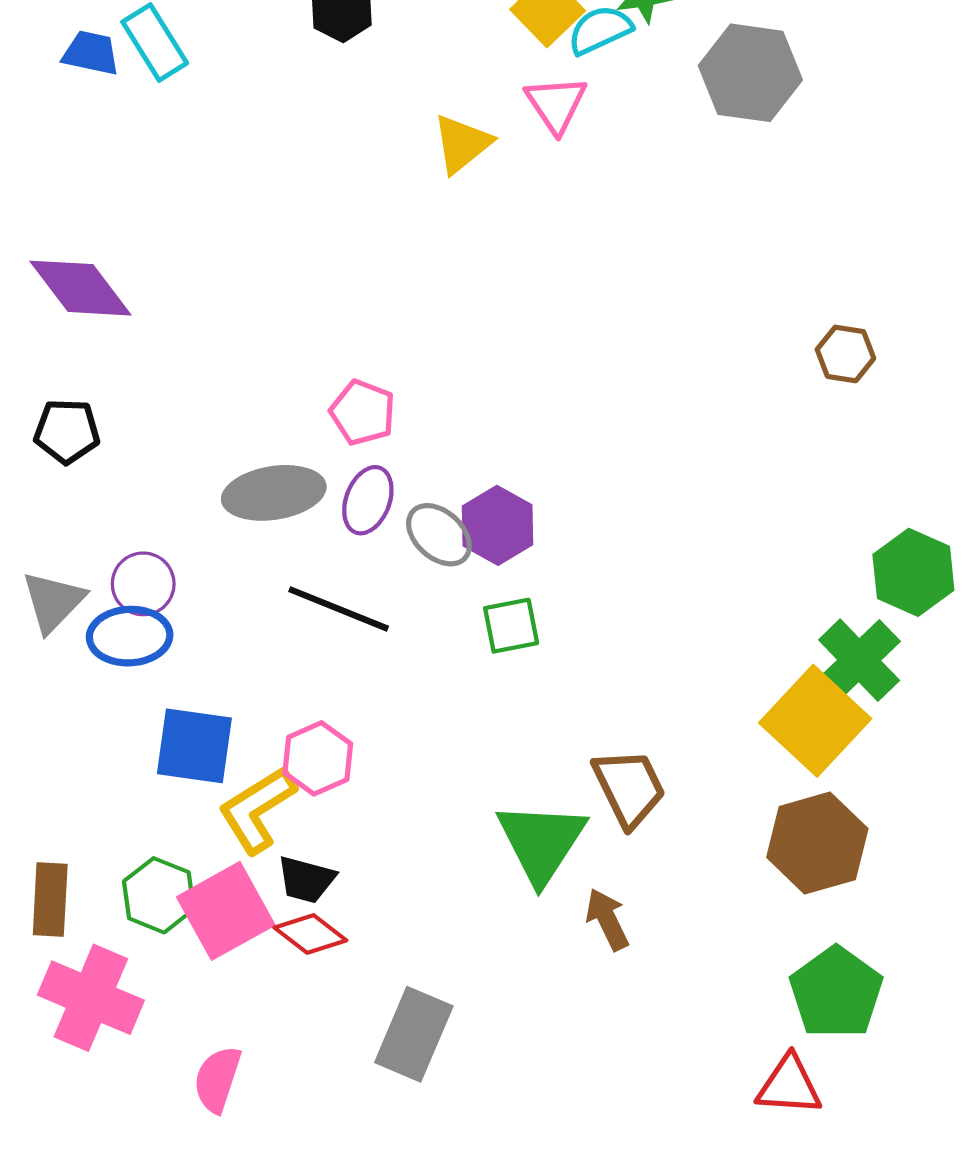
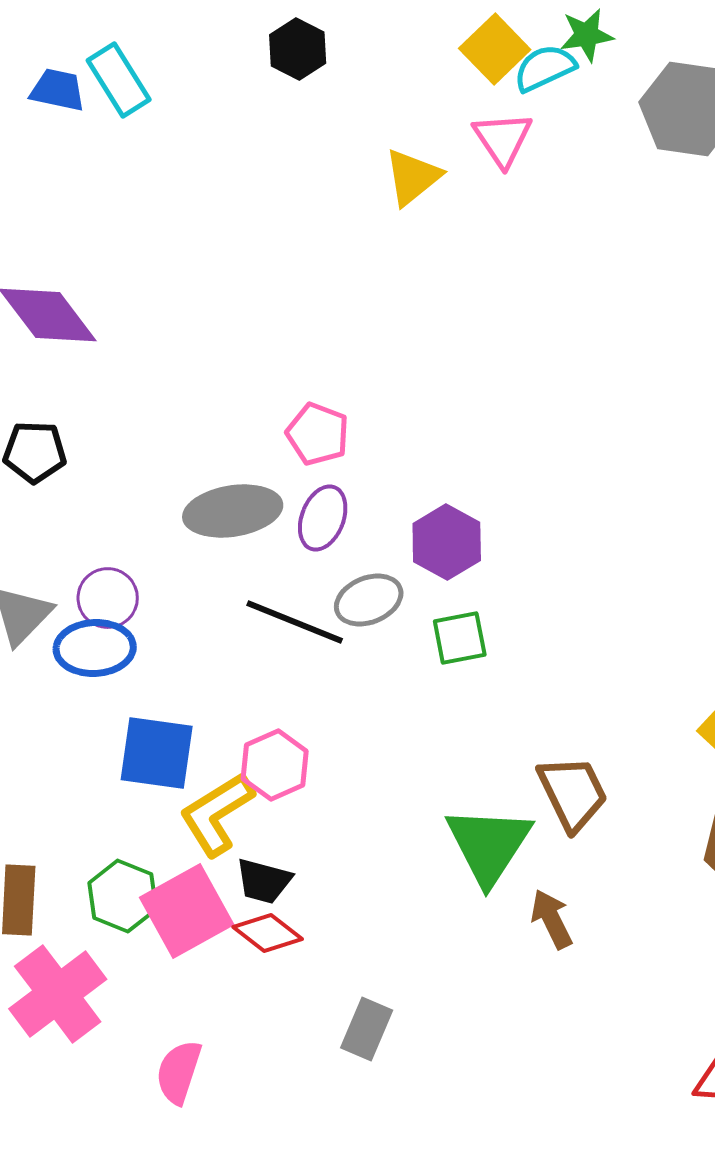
gray ellipse: (439, 535) -> (369, 600), moved, turned -64
pink cross: (91, 998) -> (58, 994), turned 30
gray rectangle: (414, 1034) -> (367, 1029), size x0.7

